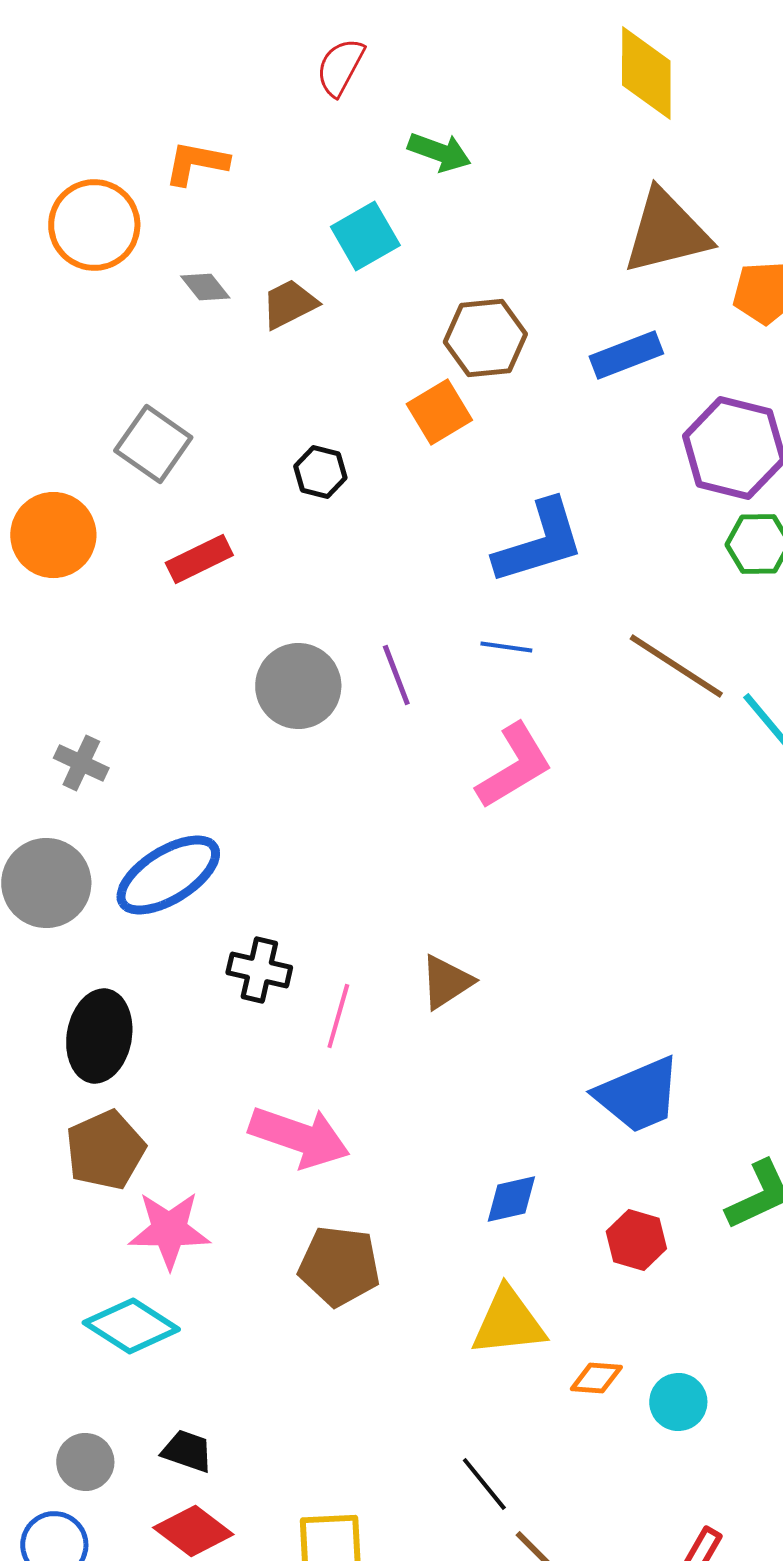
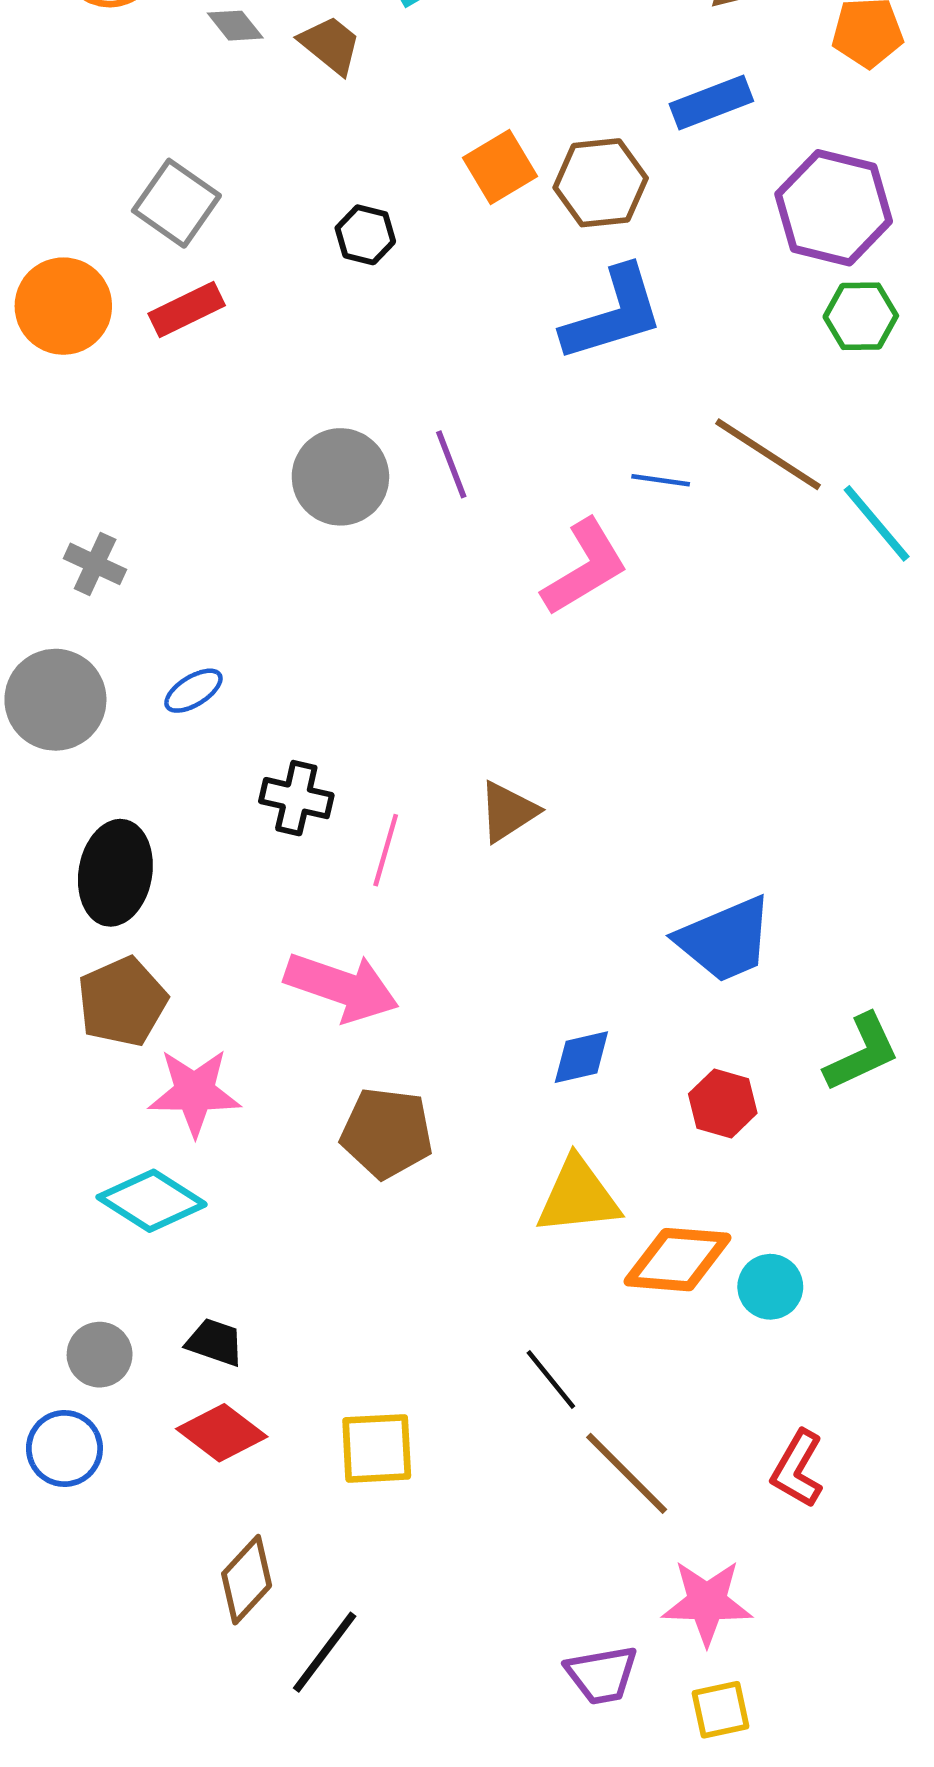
brown trapezoid: (289, 304) -> (330, 45), turned 66
brown hexagon: (485, 338) -> (601, 183), moved
red rectangle: (199, 559) -> (187, 309), moved
blue line: (506, 647) -> (661, 480), moved
blue ellipse: (168, 875) -> (193, 691), size x0.5
orange diamond: (596, 1378) -> (678, 1260), size x1.8

